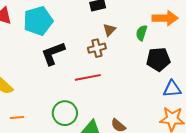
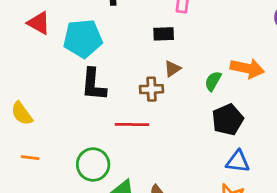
black L-shape: (53, 53) -> (94, 84), turned -76
black pentagon: (158, 59) -> (228, 120), turned -30

